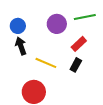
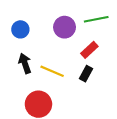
black arrow: (21, 46) -> (25, 63), moved

